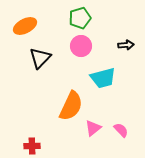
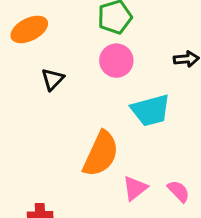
black triangle: (40, 58) -> (53, 79), size x0.7

